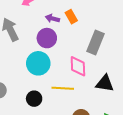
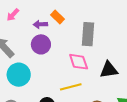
cyan circle: (38, 63) -> (19, 75), moved

